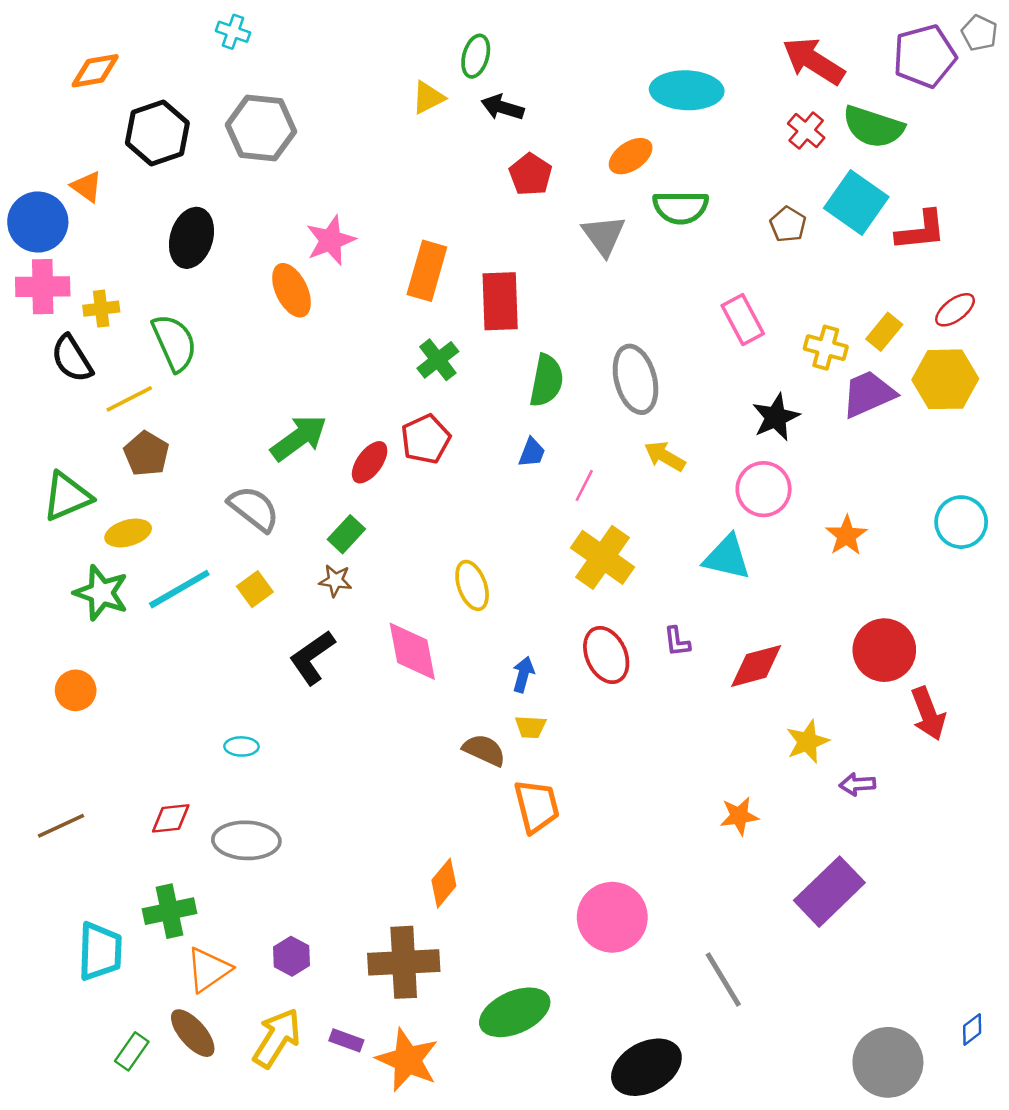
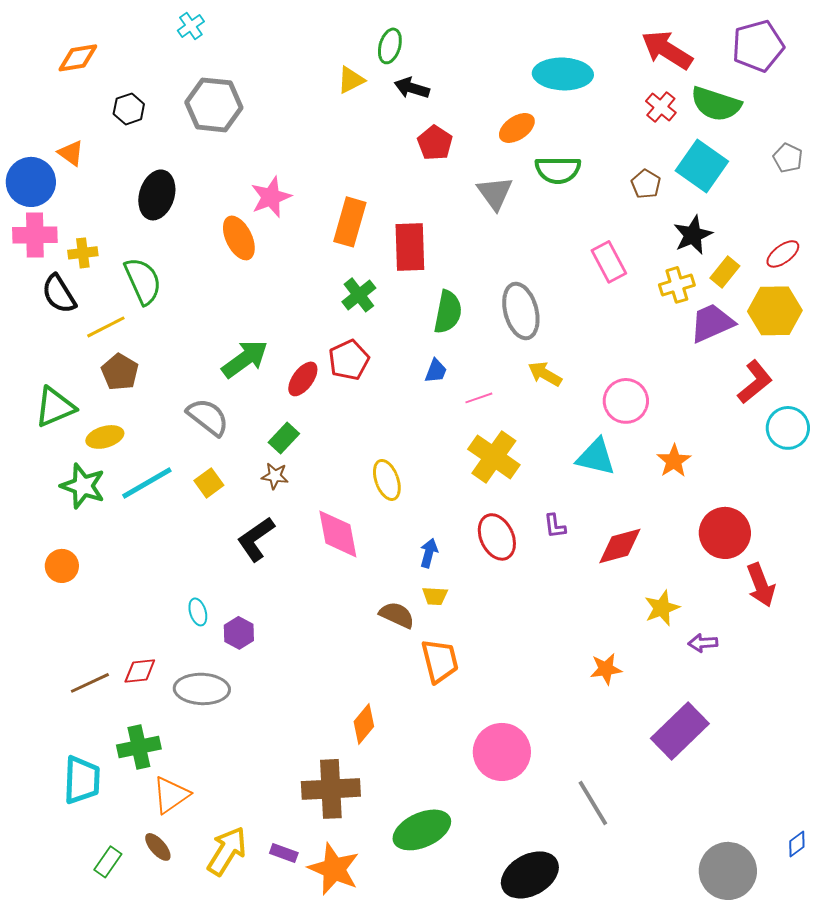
cyan cross: (233, 32) -> (191, 26), turned 36
gray pentagon: (979, 33) -> (788, 158), moved
black hexagon: (157, 133) -> (129, 109), size x0.6
red L-shape: (921, 231) -> (755, 382), moved, turned -33
yellow cross: (826, 348) -> (677, 285), turned -32
black star: (776, 417) -> (693, 235), moved
pink line: (584, 485) -> (479, 398), turned 44
orange star: (846, 535) -> (674, 461), moved
cyan ellipse: (241, 746) -> (198, 612), turned 72
brown line: (61, 826) -> (90, 683), moved
purple hexagon: (292, 956) -> (239, 633), moved
brown ellipse: (193, 1033) -> (158, 847), size x0.7

